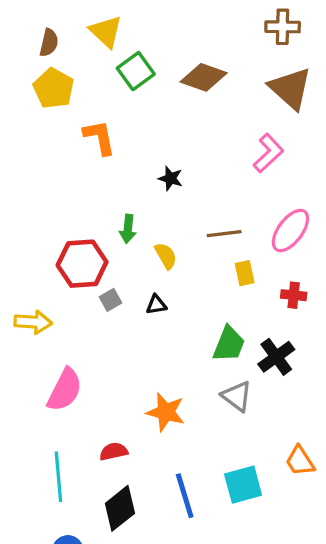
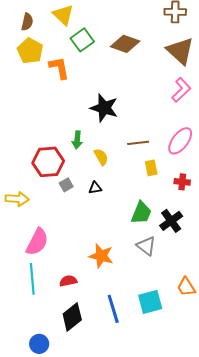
orange L-shape: (99, 137) -> (59, 68), moved
pink L-shape: (268, 153) -> (181, 90), moved
black star: (170, 178) -> (104, 108), size x1.8
cyan line: (58, 477) -> (32, 279), moved

